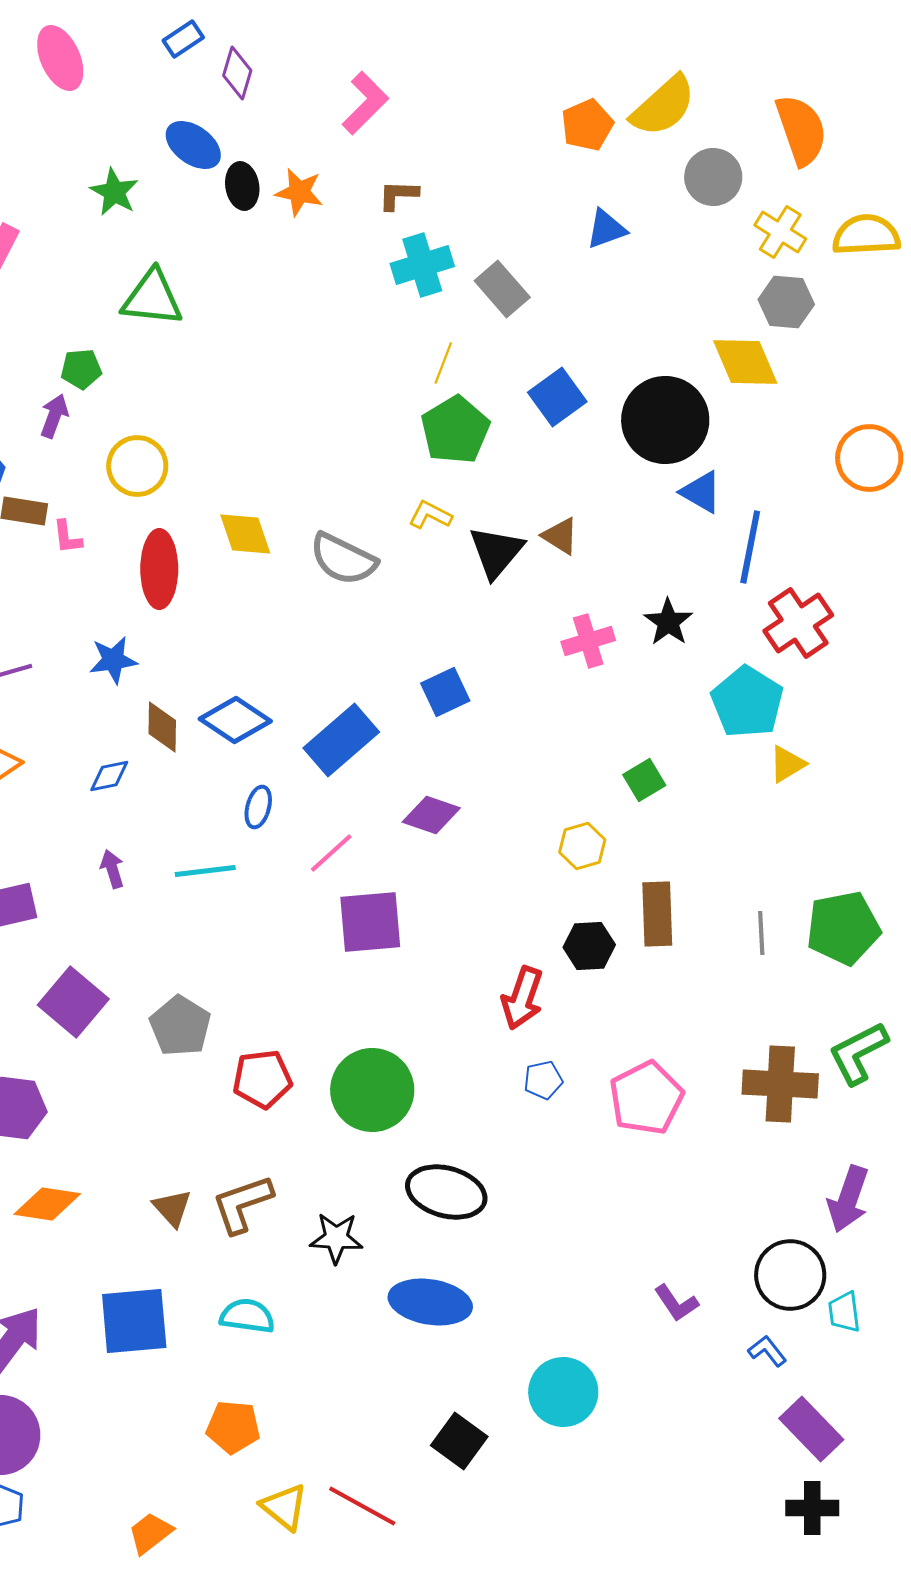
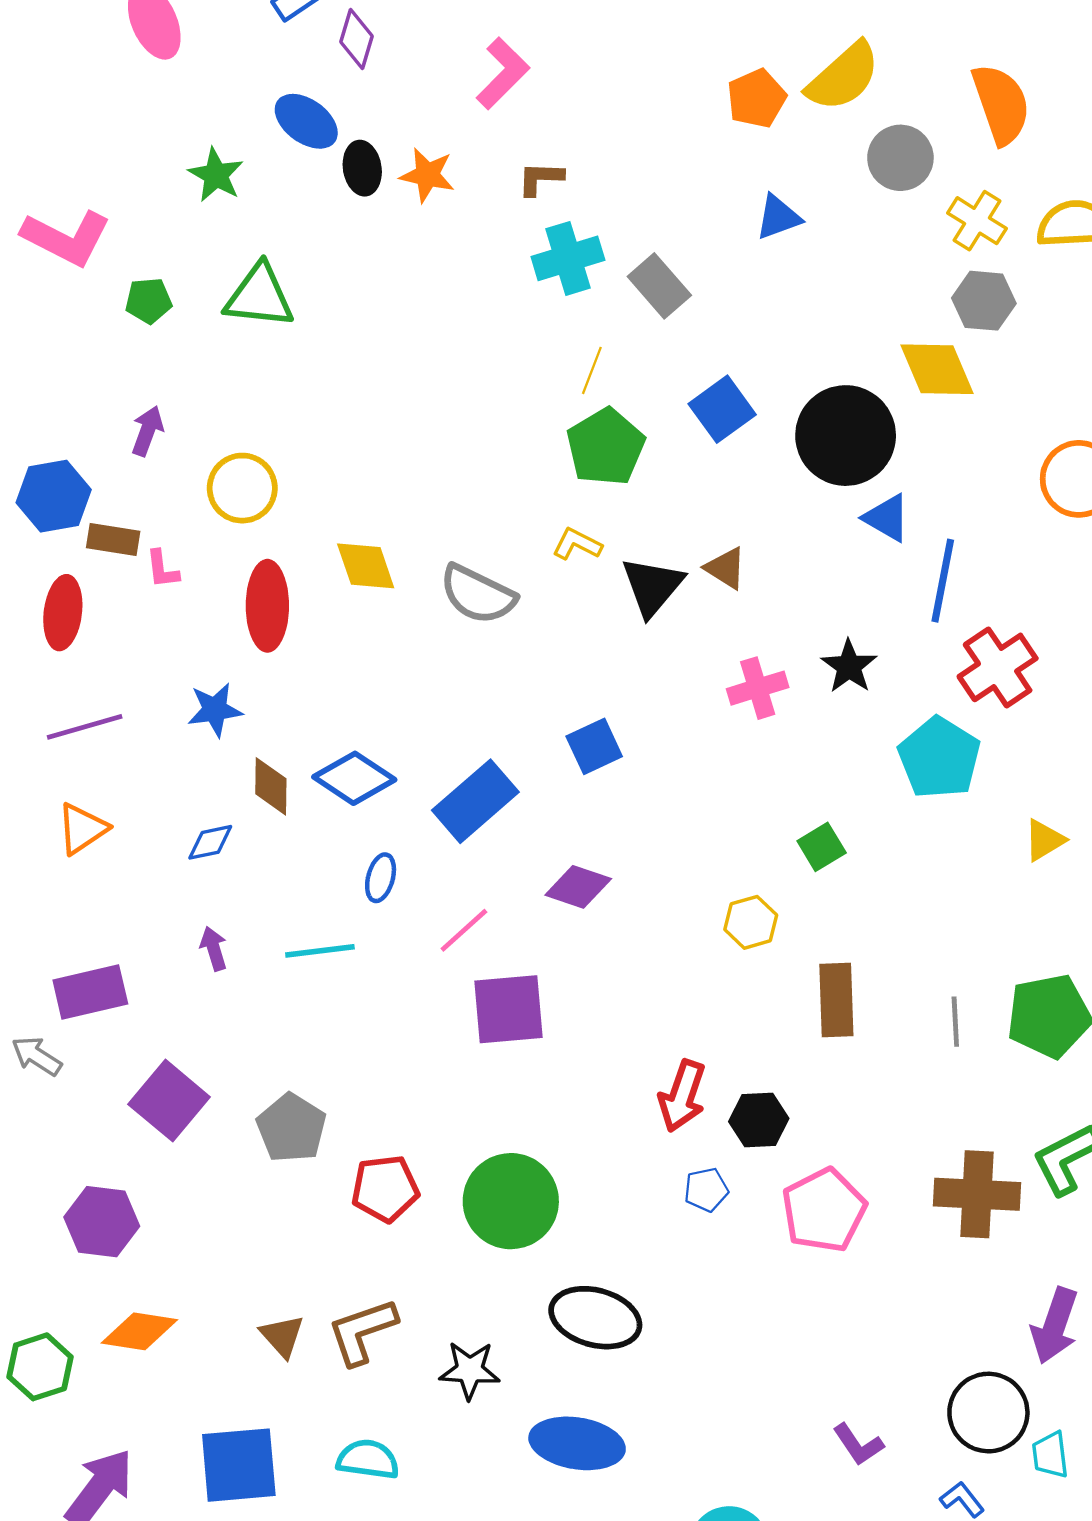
green pentagon: (81, 369) -> (149, 301), moved
yellow triangle: (787, 764) -> (1044, 840), moved
black hexagon: (589, 946) -> (759, 1120), moved

